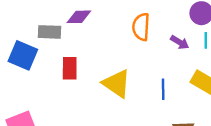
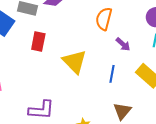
purple arrow: (180, 42) -> (123, 44), moved

